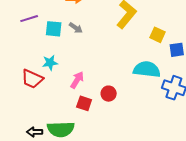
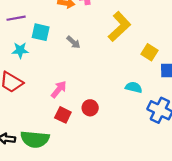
gray arrow: (76, 28) -> (73, 42), moved
cyan star: (50, 63) -> (20, 50), moved
cyan semicircle: (147, 69) -> (134, 87), size x0.6

